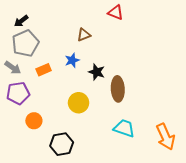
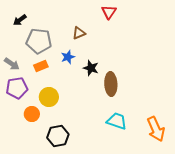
red triangle: (116, 13) -> (109, 12), turned 42
gray pentagon: (25, 43) -> (39, 41), moved, turned 30
yellow circle: (79, 103) -> (49, 97), moved

